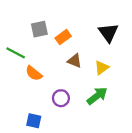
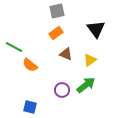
gray square: (39, 29) -> (57, 11), moved
purple circle: (61, 98) -> (62, 90), moved

